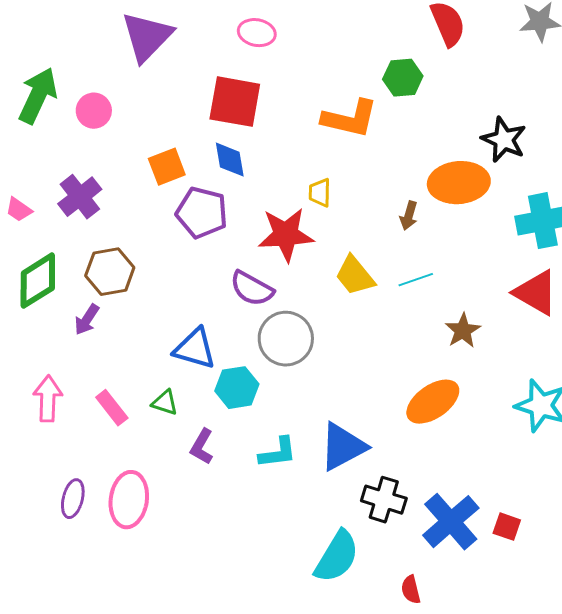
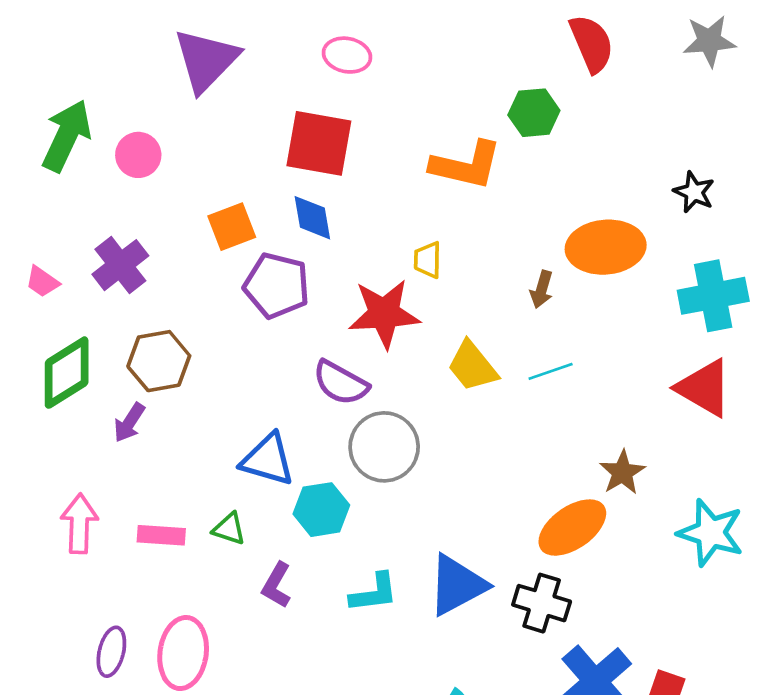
black star: (504, 140) -> (694, 192), moved, size x0.7
brown star: (463, 331) -> (622, 472), moved
pink rectangle: (112, 408) -> (161, 535), turned -48
black cross: (384, 500) -> (542, 603), moved

